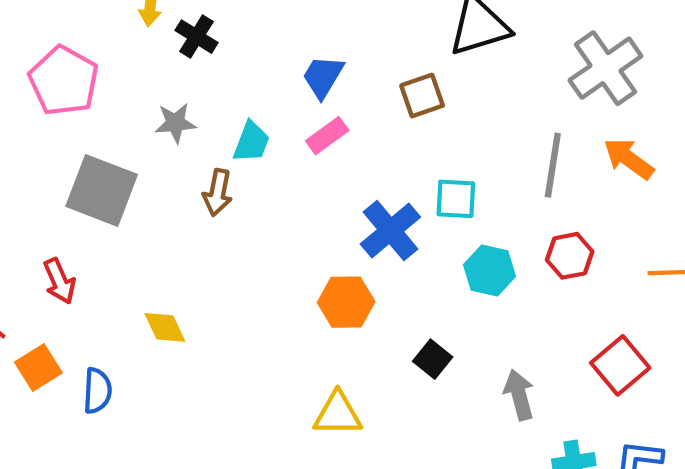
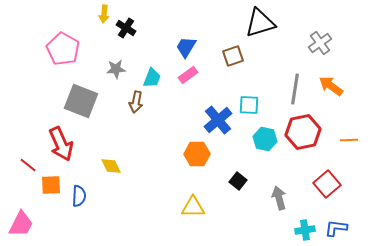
gray cross: (605, 68) -> (320, 43), size x0.7
red hexagon: (570, 256) -> (303, 132), size x1.6
red arrow: (59, 281) -> (61, 144), size x1.6
orange square: (38, 368) -> (51, 185), turned 30

